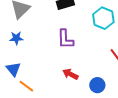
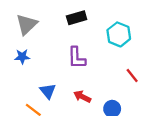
blue triangle: (13, 69) -> (48, 91), moved

